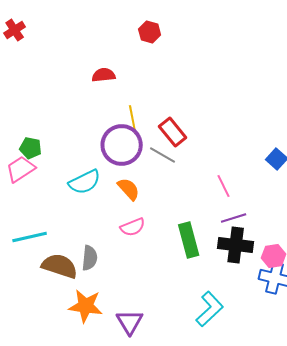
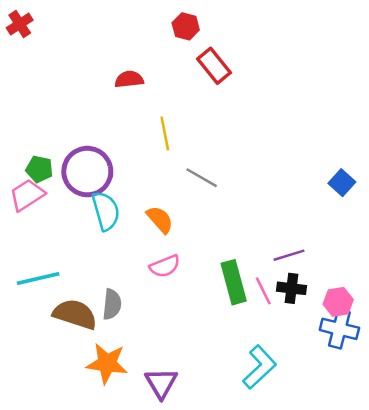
red rectangle: (173, 132) -> (214, 66), moved
purple circle: (122, 145) -> (87, 172), moved
cyan semicircle: (85, 182) -> (106, 211), turned -80
pink line: (224, 186) -> (263, 291), moved
black cross: (236, 245) -> (291, 288), size x0.7

